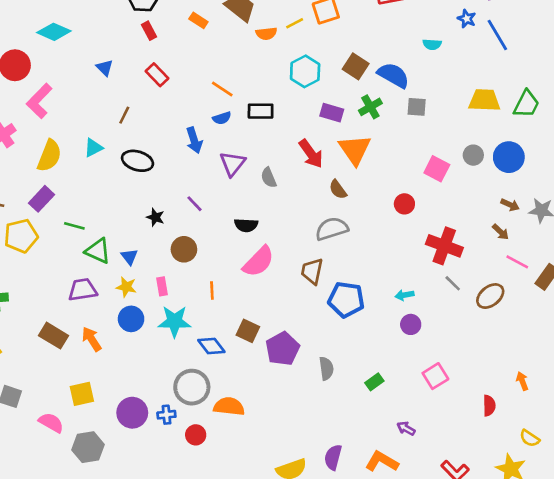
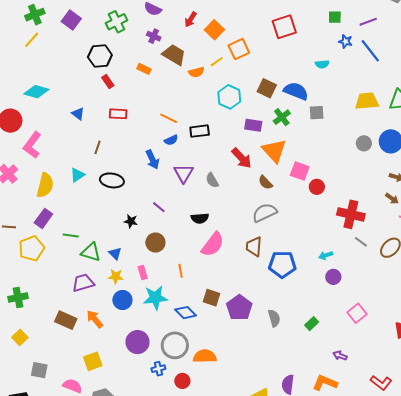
red rectangle: (157, 75) -> (118, 114), turned -36
pink square: (437, 169) -> (300, 171), moved
purple circle: (132, 413) -> (137, 342), moved

